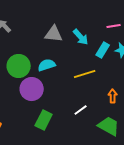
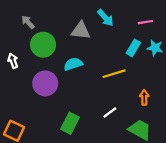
cyan arrow: (81, 37) -> (105, 18), moved
green circle: (19, 66) -> (43, 45), moved
purple circle: (32, 89) -> (45, 83), moved

